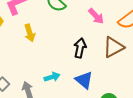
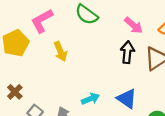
black arrow: (80, 48) -> (127, 52), moved

